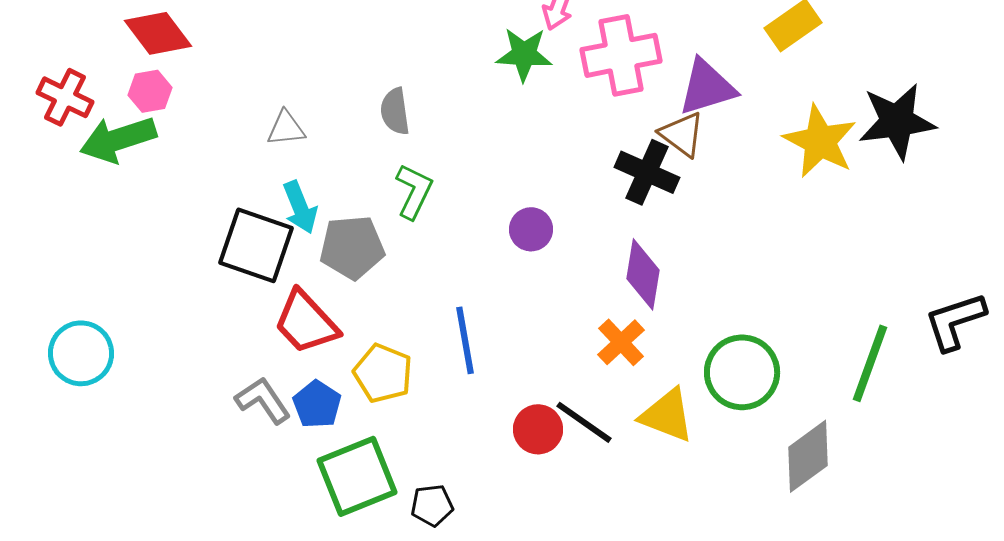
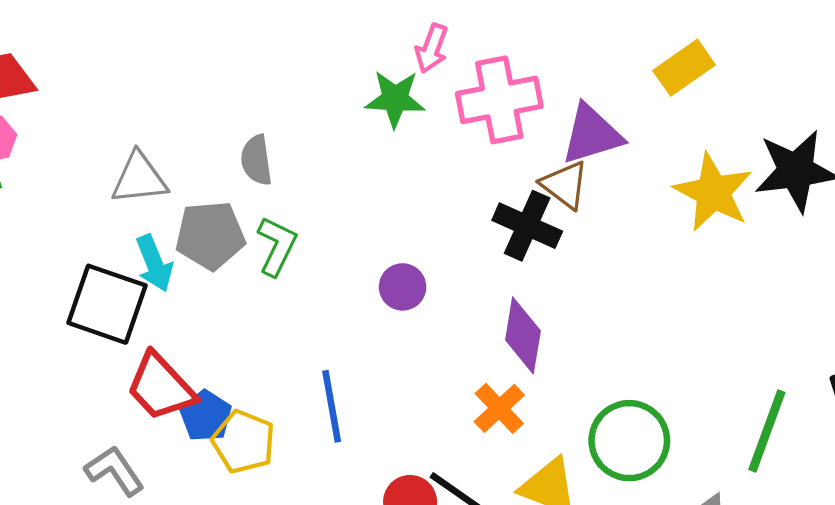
gray triangle: (286, 128) -> (139, 178), size x1.4
gray pentagon: (352, 247) -> (210, 235), moved
blue pentagon: (317, 404) -> (206, 416), moved

